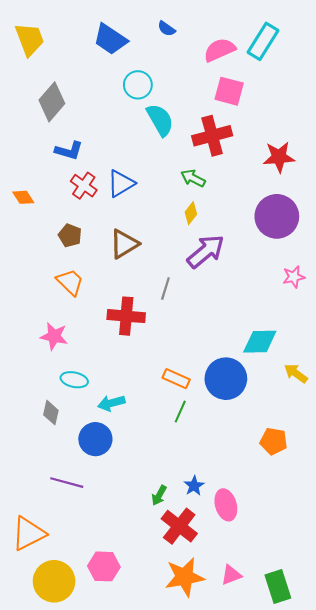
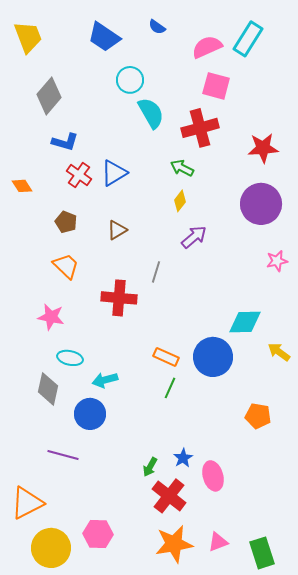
brown triangle: (124, 244) -> (117, 230), size x0.7
purple arrow: (206, 251) -> (194, 237), size x0.7
gray diamond: (51, 413) -> (48, 389), size x1.4

